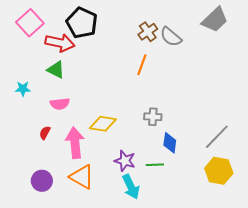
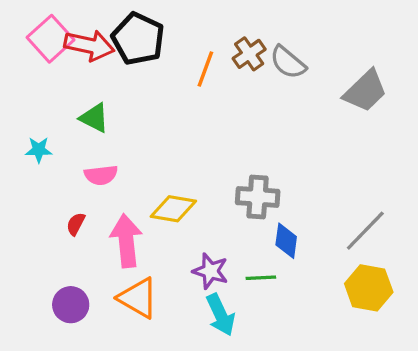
gray trapezoid: (215, 20) -> (365, 91), moved
red arrow: (60, 43) -> (89, 45), moved
orange line: (142, 65) -> (205, 69), moved
gray cross: (153, 117) -> (258, 197), size x1.4

